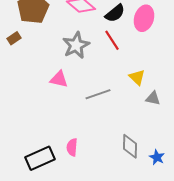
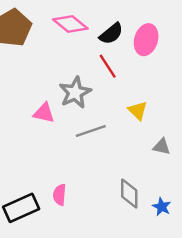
gray star: (76, 45) -> (75, 93), moved
gray triangle: (153, 98) -> (162, 147), moved

